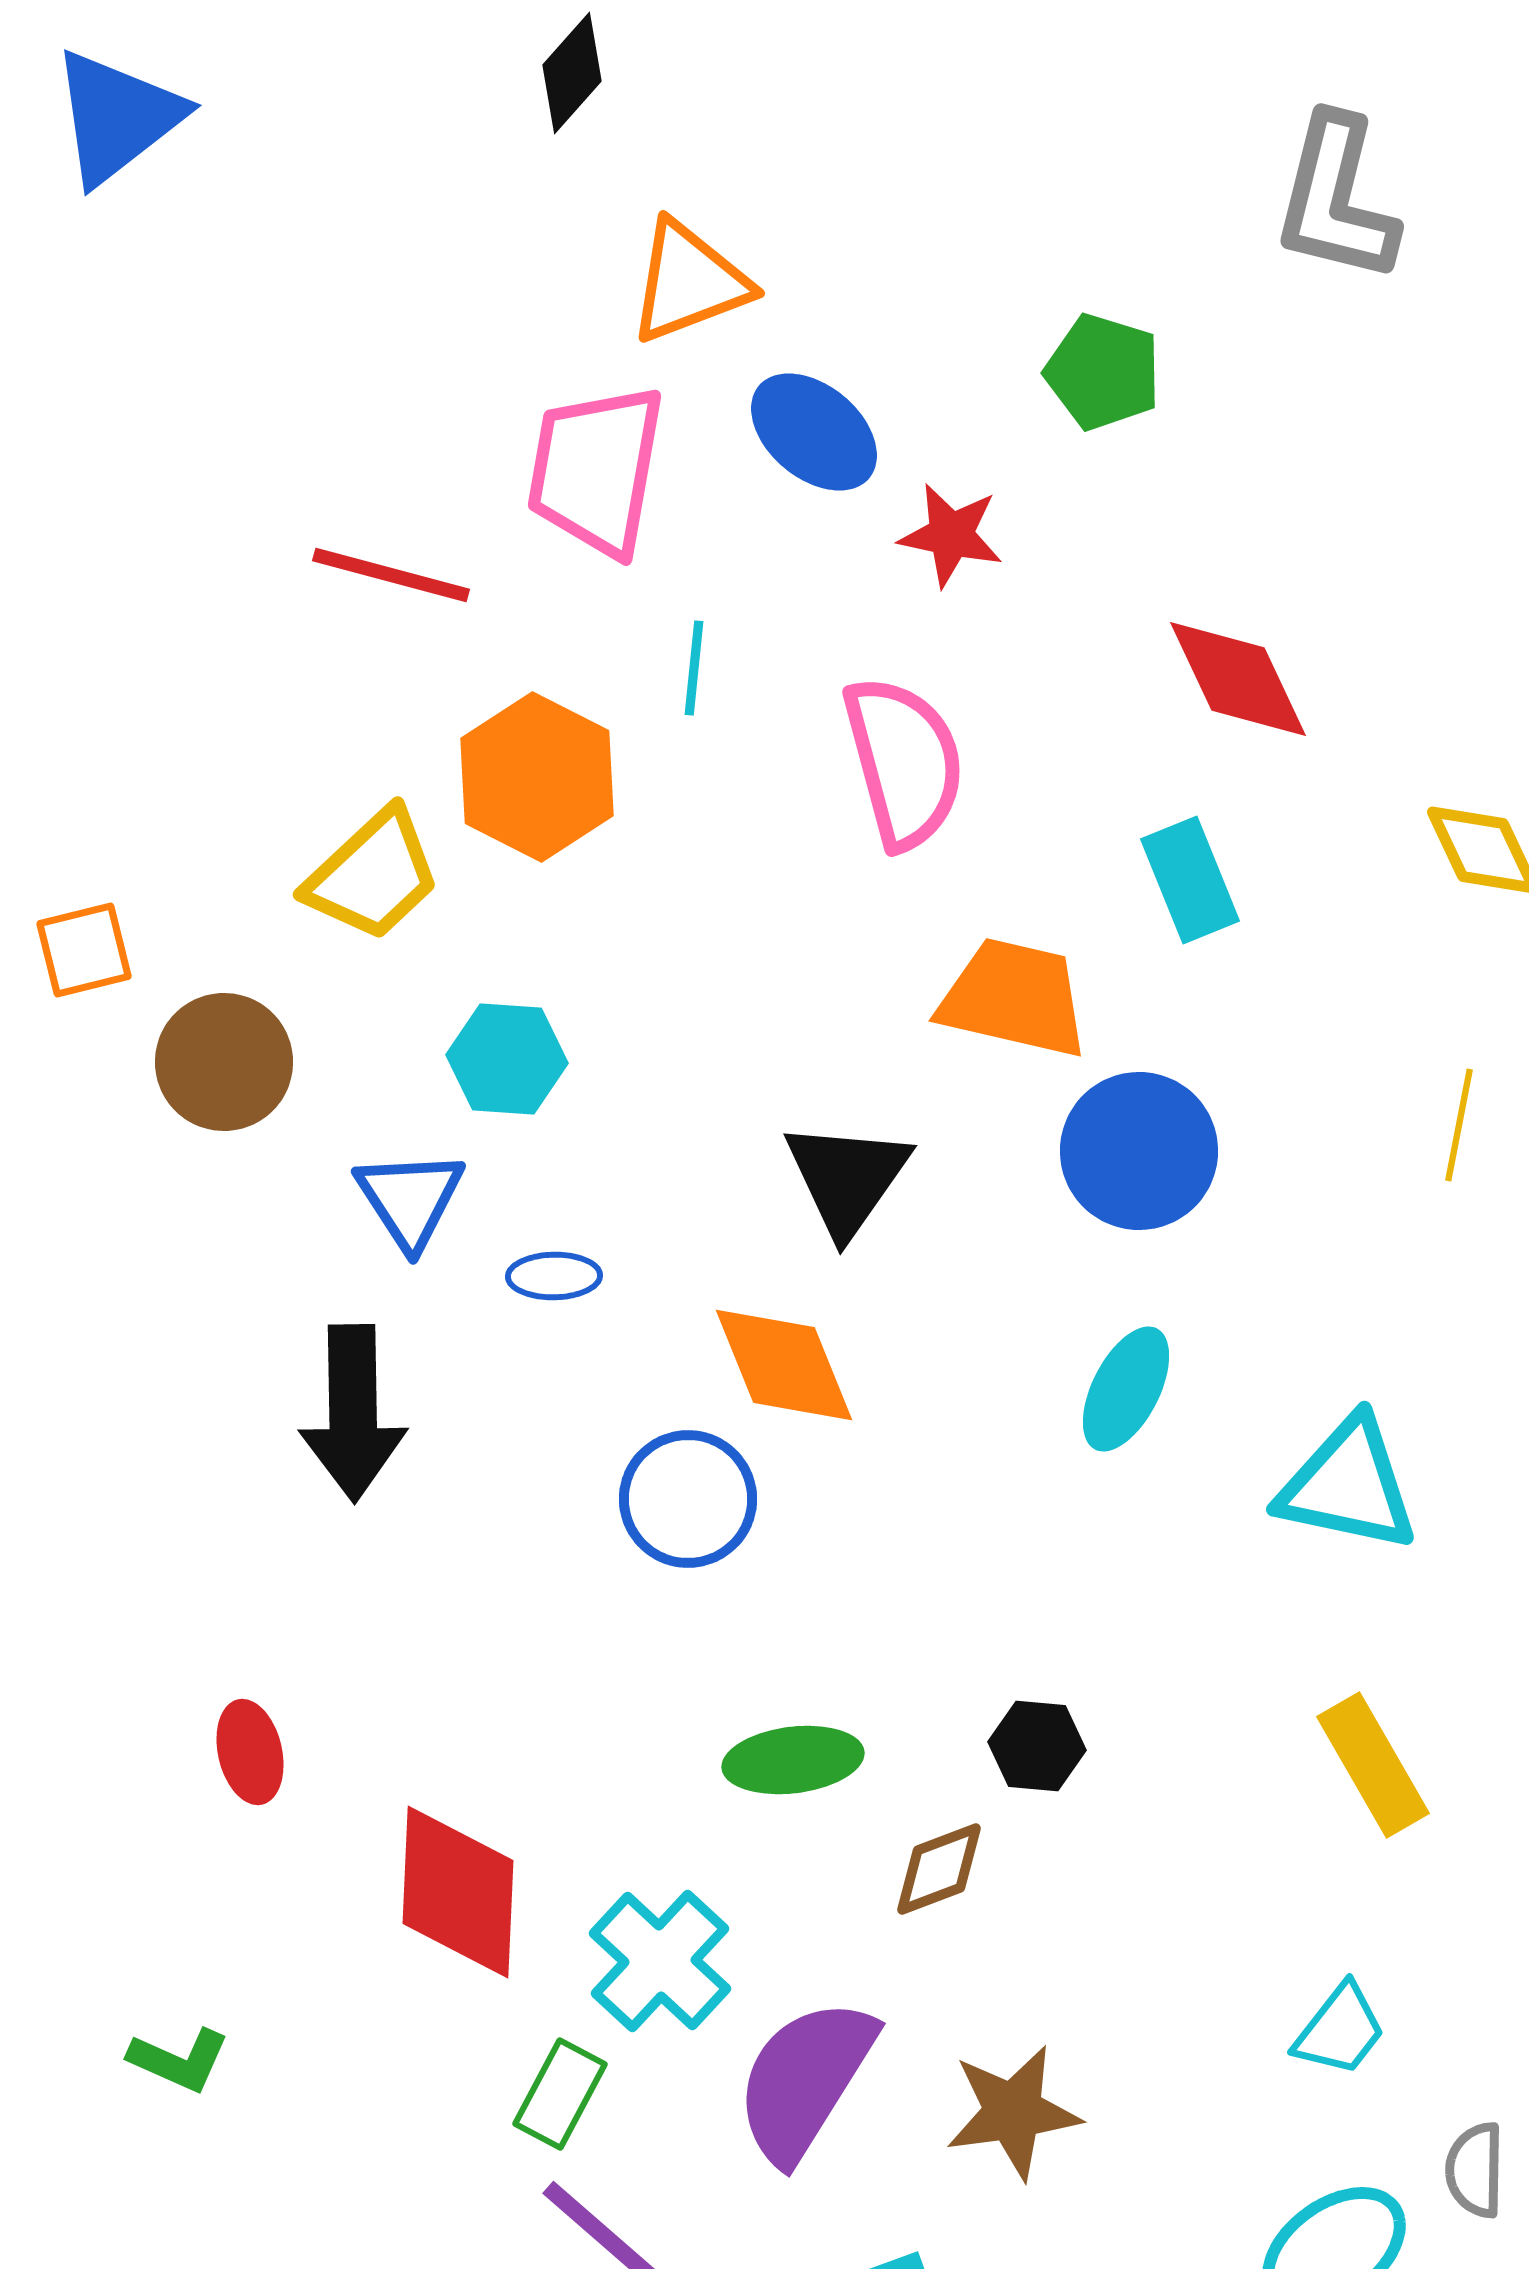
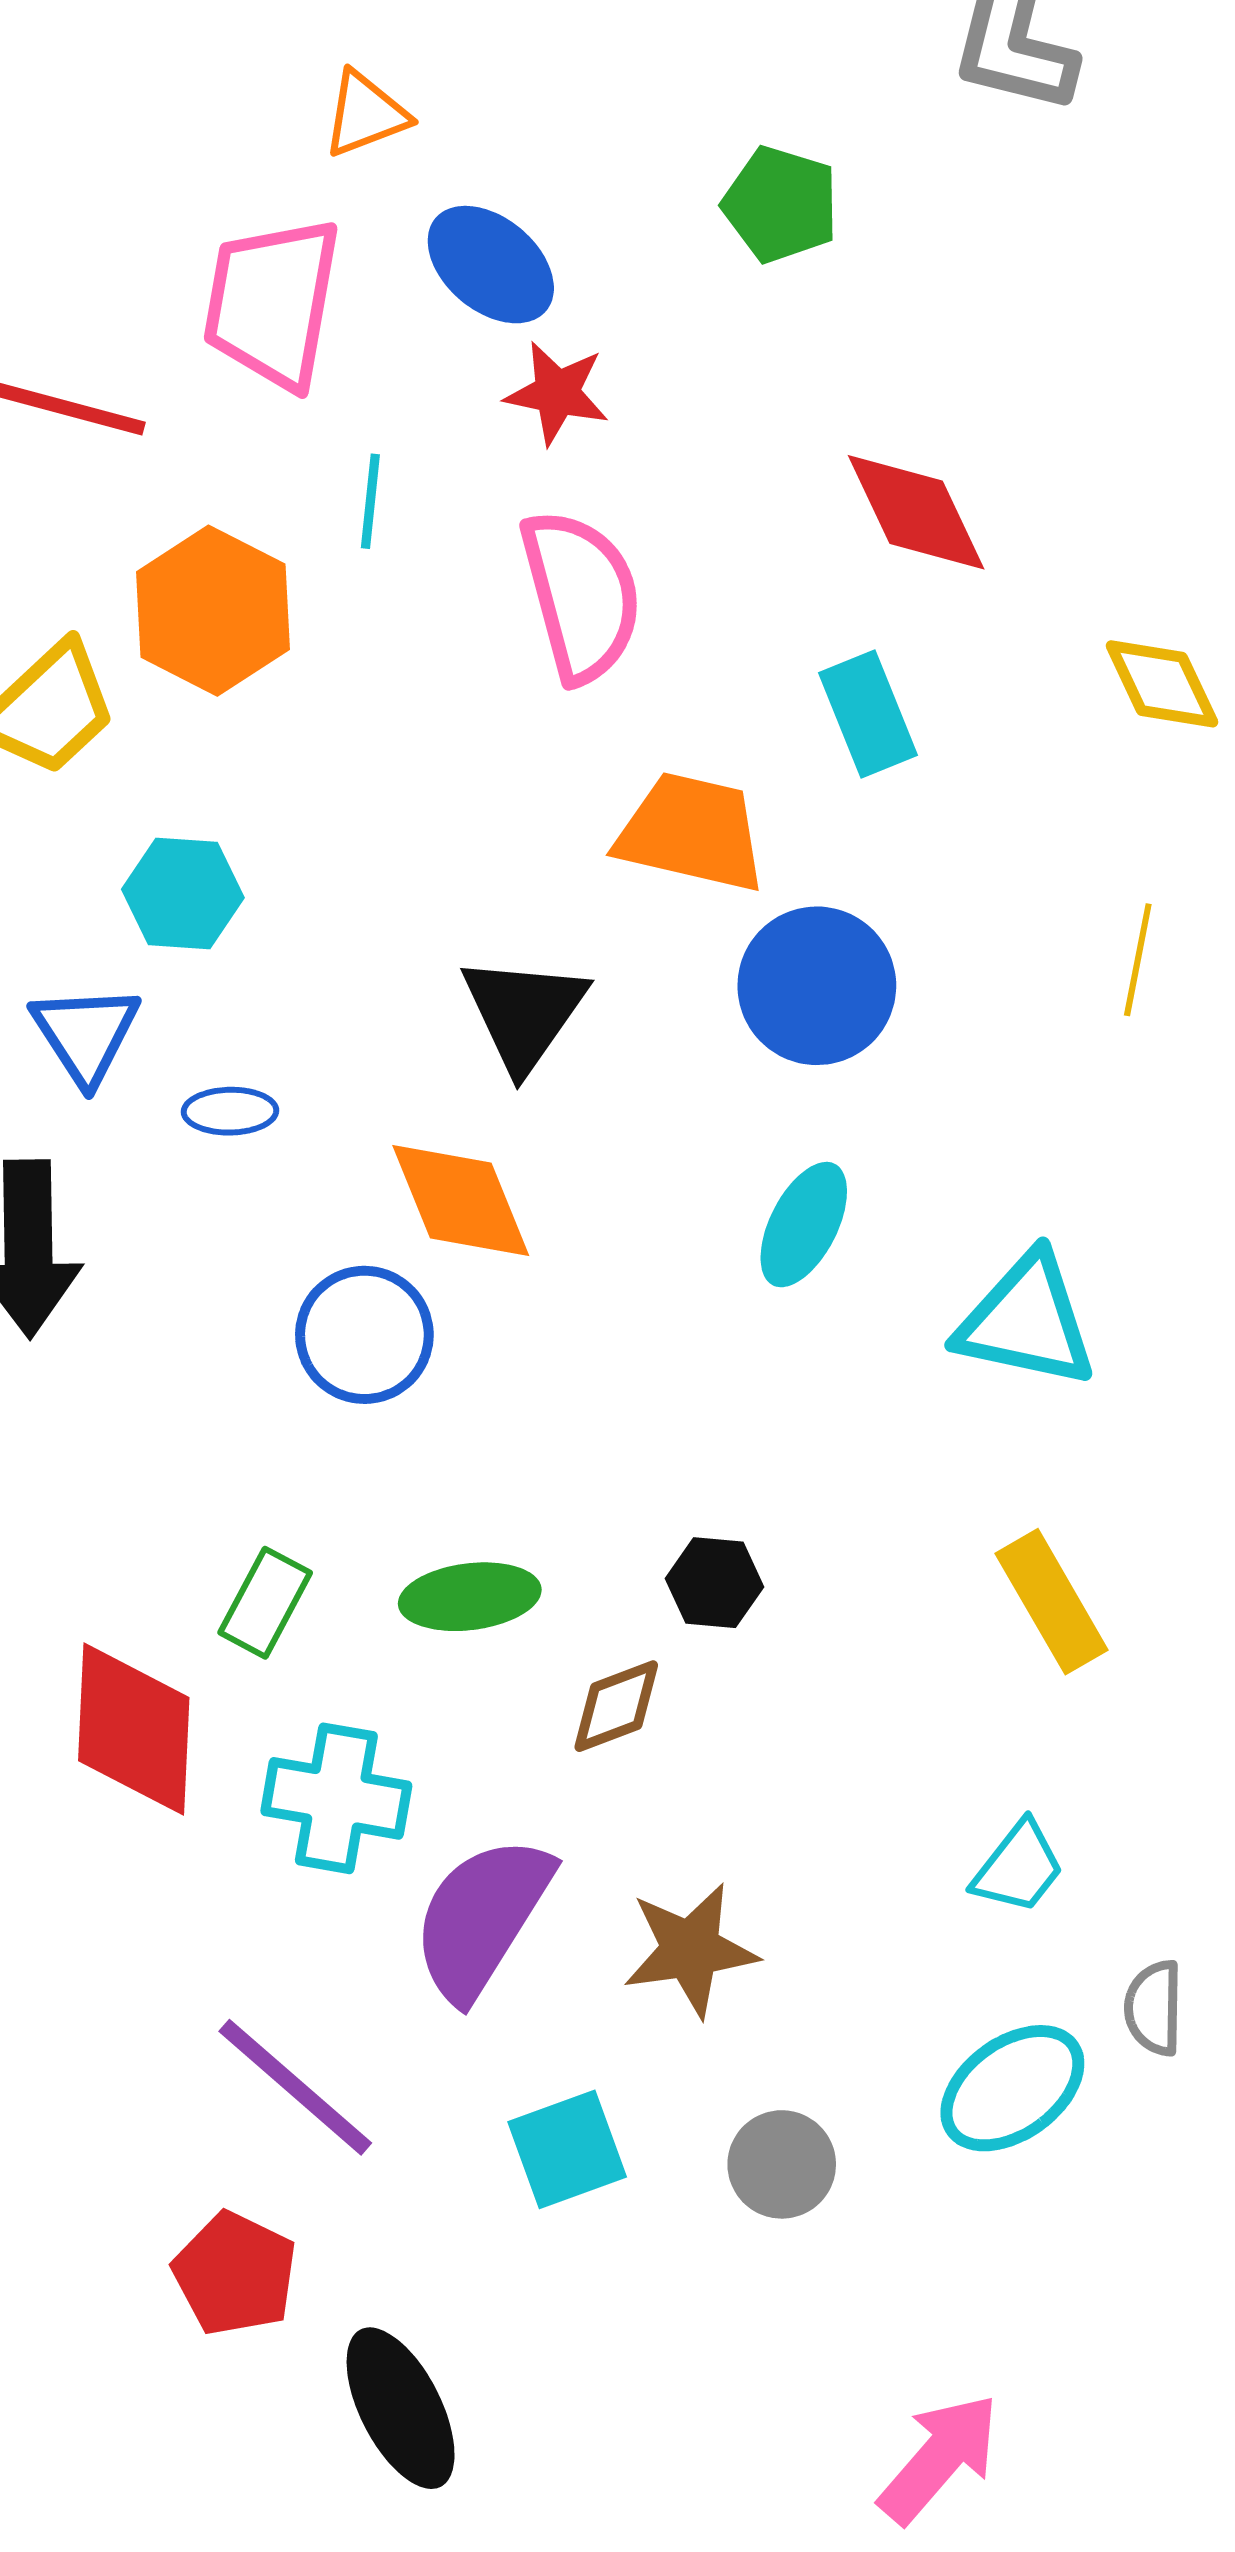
orange triangle: (689, 282) -> (365, 114), size x0.7
red star: (951, 535) -> (557, 393), moved
cyan cross: (660, 1961) -> (336, 1798), turned -33
green rectangle: (560, 2094) -> (265, 1603), moved

